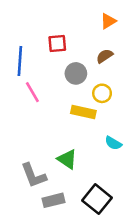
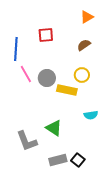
gray circle: (76, 73) -> (47, 78), moved
cyan semicircle: (113, 143) -> (91, 115), turned -40
black square: (97, 199) -> (78, 160), size x0.6
gray rectangle: (54, 200) -> (58, 160), moved

